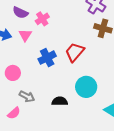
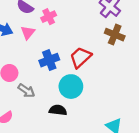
cyan circle: (86, 87) -> (71, 87), moved
gray arrow: (27, 96) -> (26, 91), moved

